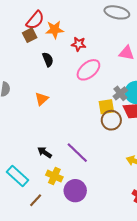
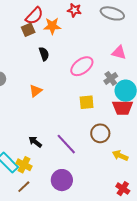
red star: (79, 44) -> (74, 10), moved
gray cross: (120, 93) -> (111, 78), moved
yellow square: (106, 107) -> (87, 102), moved
brown circle: (111, 120) -> (100, 133), moved
yellow cross: (54, 176) -> (24, 165), moved

